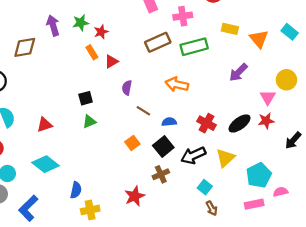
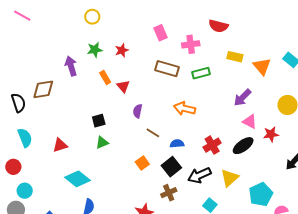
purple arrow: (53, 25) -> (71, 66), moved
red star: (101, 32) -> (122, 50), moved
brown rectangle: (158, 42) -> (167, 69), turned 40
brown diamond: (25, 47) -> (43, 89), moved
green rectangle: (194, 47) -> (201, 73), size x0.7
red triangle: (111, 61) -> (123, 86), turned -40
pink triangle: (268, 97) -> (250, 122), moved, turned -35
red star: (266, 121) -> (271, 134), moved
red cross: (206, 123) -> (212, 145), turned 30
cyan diamond: (45, 164) -> (78, 179), moved

